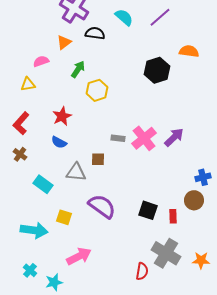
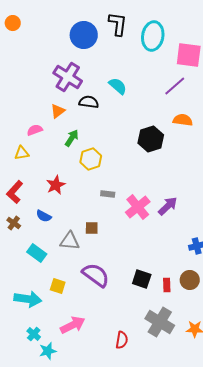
purple line: (160, 17) -> (175, 86), moved
gray rectangle: (118, 138) -> (108, 194), moved
blue semicircle: (59, 142) -> (44, 216), moved
brown circle: (194, 200) -> (190, 280), moved
cyan cross: (30, 270) -> (34, 334), moved
red semicircle: (142, 271) -> (122, 340), moved

